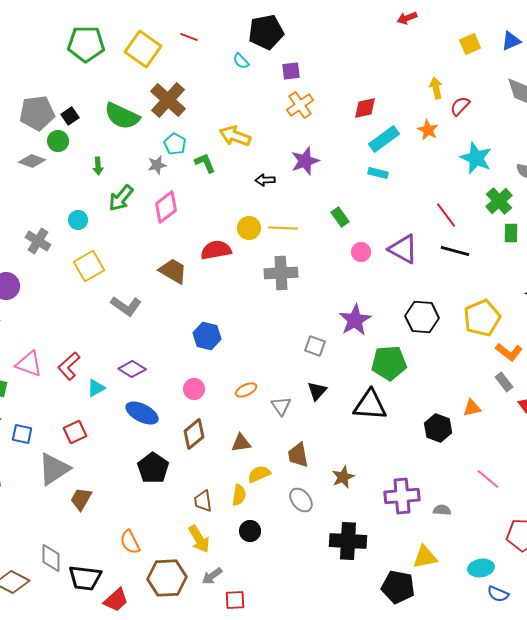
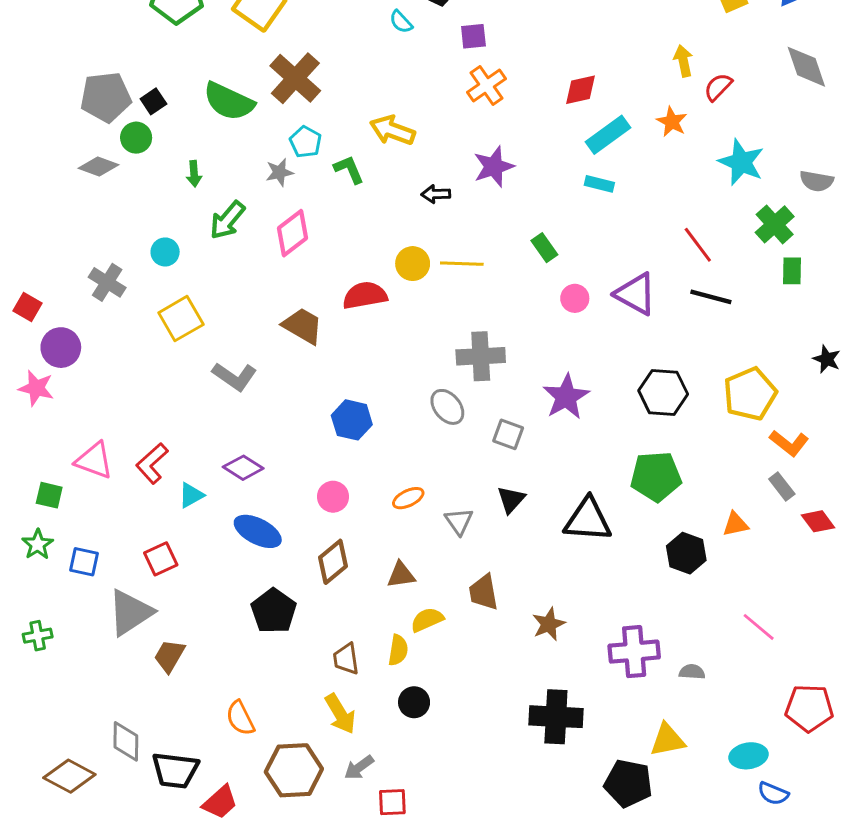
gray cross: (281, 273) -> (481, 356), moved
green pentagon: (389, 363) -> (656, 476), moved
gray ellipse: (301, 500) -> (447, 407), moved

